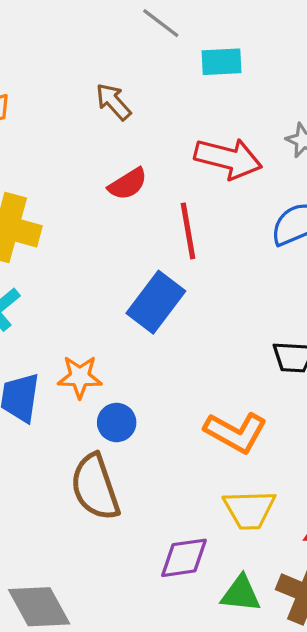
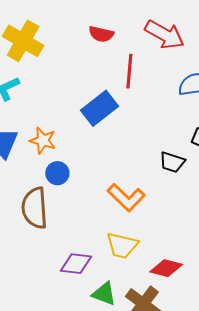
red semicircle: (128, 184) -> (101, 34), turned 30

